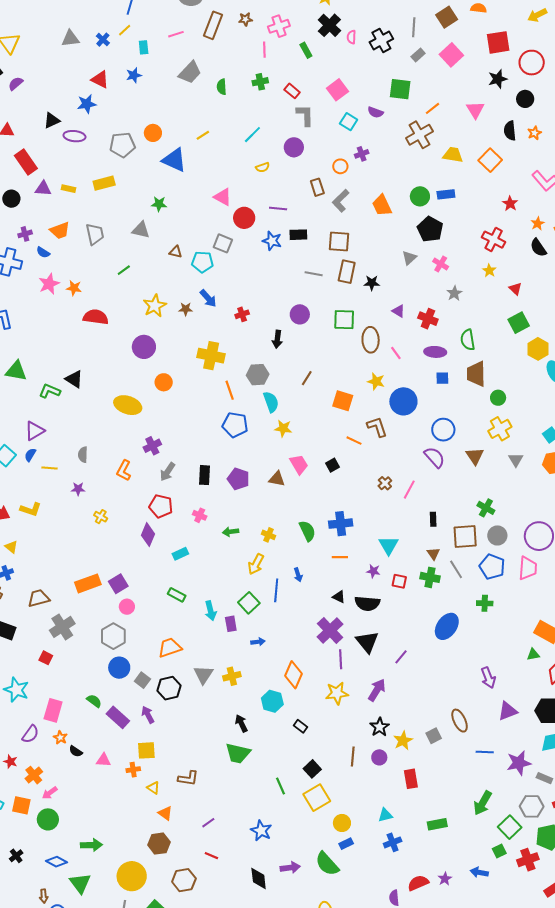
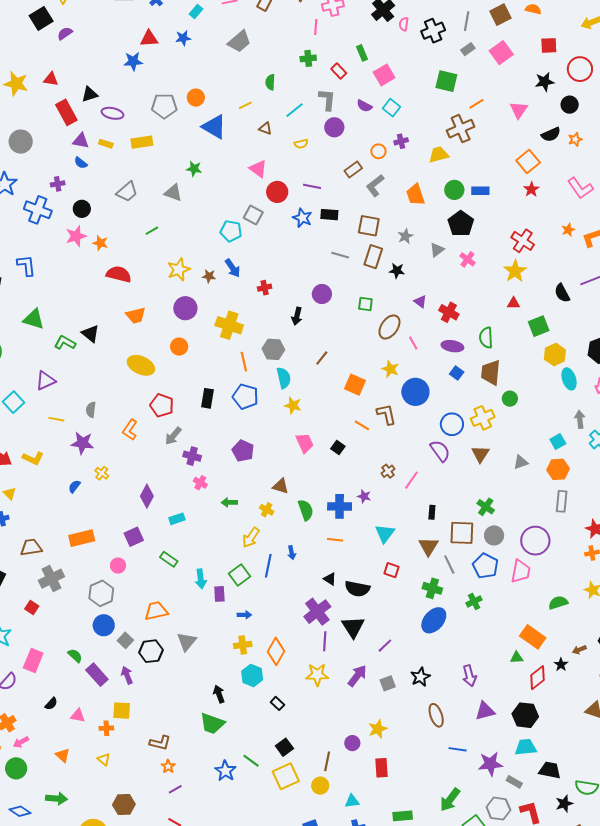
red square: (498, 42) -> (549, 45), size x0.7
cyan rectangle: (144, 47) -> (196, 11), turned 40
green rectangle: (306, 50) -> (362, 53), moved
red triangle: (100, 79) -> (149, 39), turned -36
green semicircle: (222, 87) -> (270, 82), moved
purple semicircle: (375, 112) -> (364, 106), moved
gray L-shape: (305, 115) -> (327, 100), moved
black triangle: (52, 120) -> (90, 94), moved
black semicircle: (510, 131) -> (551, 134), turned -114
purple ellipse: (74, 136) -> (112, 113), moved
yellow trapezoid: (453, 155) -> (439, 155), moved, turned -30
brown rectangle: (317, 187) -> (353, 169), turned 66
black circle: (11, 199) -> (82, 209), moved
red star: (510, 204) -> (531, 189), moved
orange trapezoid: (60, 231) -> (136, 315), moved
gray trapezoid: (95, 234) -> (127, 192), turned 55
black semicircle: (538, 248) -> (562, 293), moved
blue semicircle: (43, 252) -> (81, 163), moved
brown triangle: (176, 252) -> (265, 128), moved
yellow star: (489, 271) -> (515, 271), size x1.6
red triangle: (515, 289) -> (514, 303), moved, turned -48
gray star: (454, 293) -> (405, 236), moved
green square: (344, 320) -> (365, 304), size x0.7
brown ellipse: (371, 340) -> (389, 327), turned 30
purple circle: (144, 347) -> (185, 308), moved
blue square: (442, 378) -> (457, 373), turned 32
yellow cross: (500, 429) -> (483, 418), moved
purple cross: (152, 446) -> (192, 456), moved, turned 36
blue semicircle: (30, 455) -> (74, 486), moved
gray triangle: (516, 460) -> (521, 462), turned 35
black square: (332, 465) -> (338, 447), turned -32
black rectangle: (204, 475) -> (208, 398), moved
brown triangle: (277, 479) -> (281, 486), moved
purple star: (78, 489) -> (82, 443), size x1.6
red pentagon: (161, 506) -> (162, 405), moved
brown triangle: (433, 554) -> (428, 546), size x1.5
purple star: (373, 571) -> (364, 496), moved
green cross: (430, 577) -> (432, 588), moved
purple square: (118, 584) -> (134, 537), moved
green cross: (485, 603) -> (474, 601), turned -35
yellow cross: (232, 676) -> (243, 645), moved
black star: (380, 727) -> (420, 677), moved
gray square: (434, 736) -> (388, 683), moved
orange star: (60, 738) -> (168, 766), moved
black semicircle: (76, 751) -> (51, 704), turned -88
brown line: (353, 757) -> (327, 761), moved
green line: (281, 786) -> (251, 761), turned -36
yellow triangle: (153, 788) -> (104, 759), moved
orange triangle: (165, 813) -> (63, 755), moved
yellow circle: (342, 823) -> (320, 786), moved
blue star: (261, 831) -> (225, 771), moved

